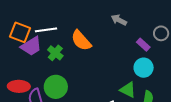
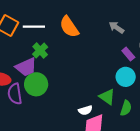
gray arrow: (119, 20) -> (116, 27), moved
orange semicircle: (81, 40) -> (69, 27), moved
purple trapezoid: (31, 46) -> (26, 67), moved

